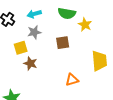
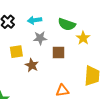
gray star: (34, 32) -> (40, 38), moved
brown star: (30, 63) -> (32, 65), moved

